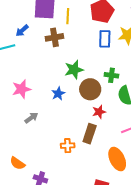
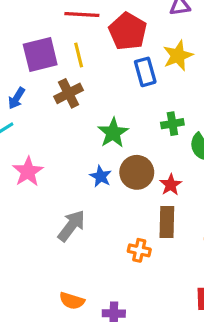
pink star: (21, 89) -> (28, 172), moved
brown circle: (90, 89) -> (137, 172), moved
gray arrow: (31, 118) -> (71, 226), size x1.5
orange cross: (68, 146) -> (139, 250), turned 32

